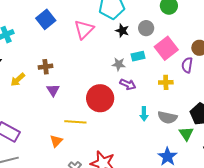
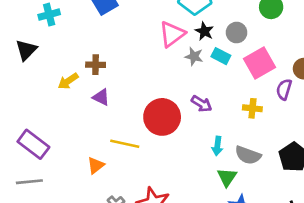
pink triangle: (84, 30) -> (172, 34), moved
cyan rectangle: (138, 56) -> (221, 56), moved, turned 32
gray star: (119, 64) -> (194, 56), moved
yellow arrow: (18, 80) -> (68, 81), moved
purple triangle: (53, 90) -> (101, 97), turned -40
green triangle: (186, 134) -> (227, 177), moved

